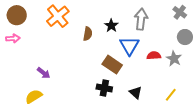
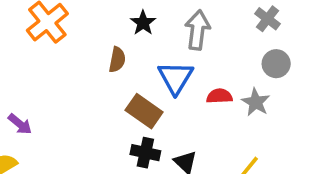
black star: (111, 26) -> (143, 23), moved
brown semicircle: (88, 34) -> (117, 60), moved
black cross: (104, 88) -> (145, 153), moved

